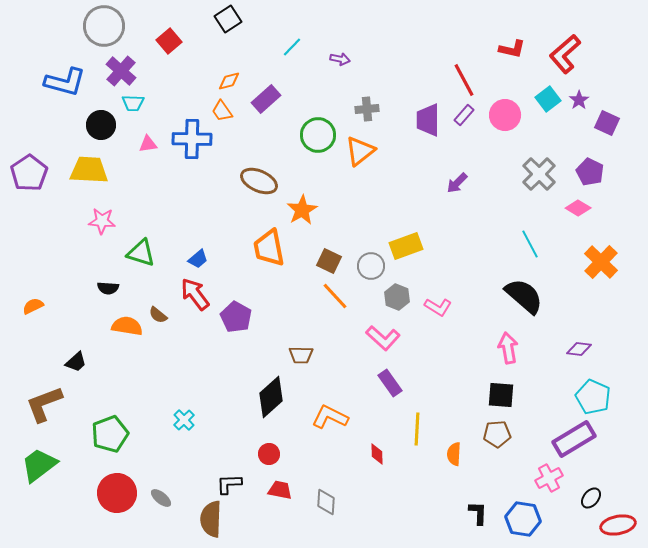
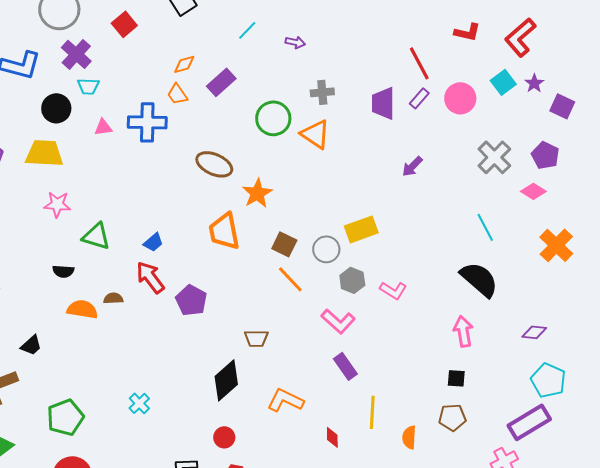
orange triangle: (360, 151) -> (315, 134), turned -48
brown semicircle: (158, 315) -> (113, 298), turned 138
black square: (501, 395) -> (456, 378), size x0.7

